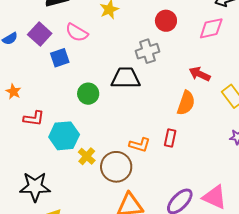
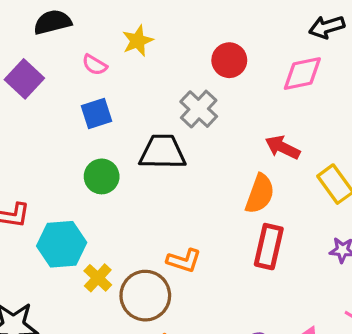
pink semicircle: (77, 33) -> (95, 65), moved, size x0.7
gray cross: (148, 51) -> (199, 109), turned -30
blue square: (60, 58) -> (97, 113), moved
red rectangle: (170, 138) -> (269, 247), moved, size x1.5

